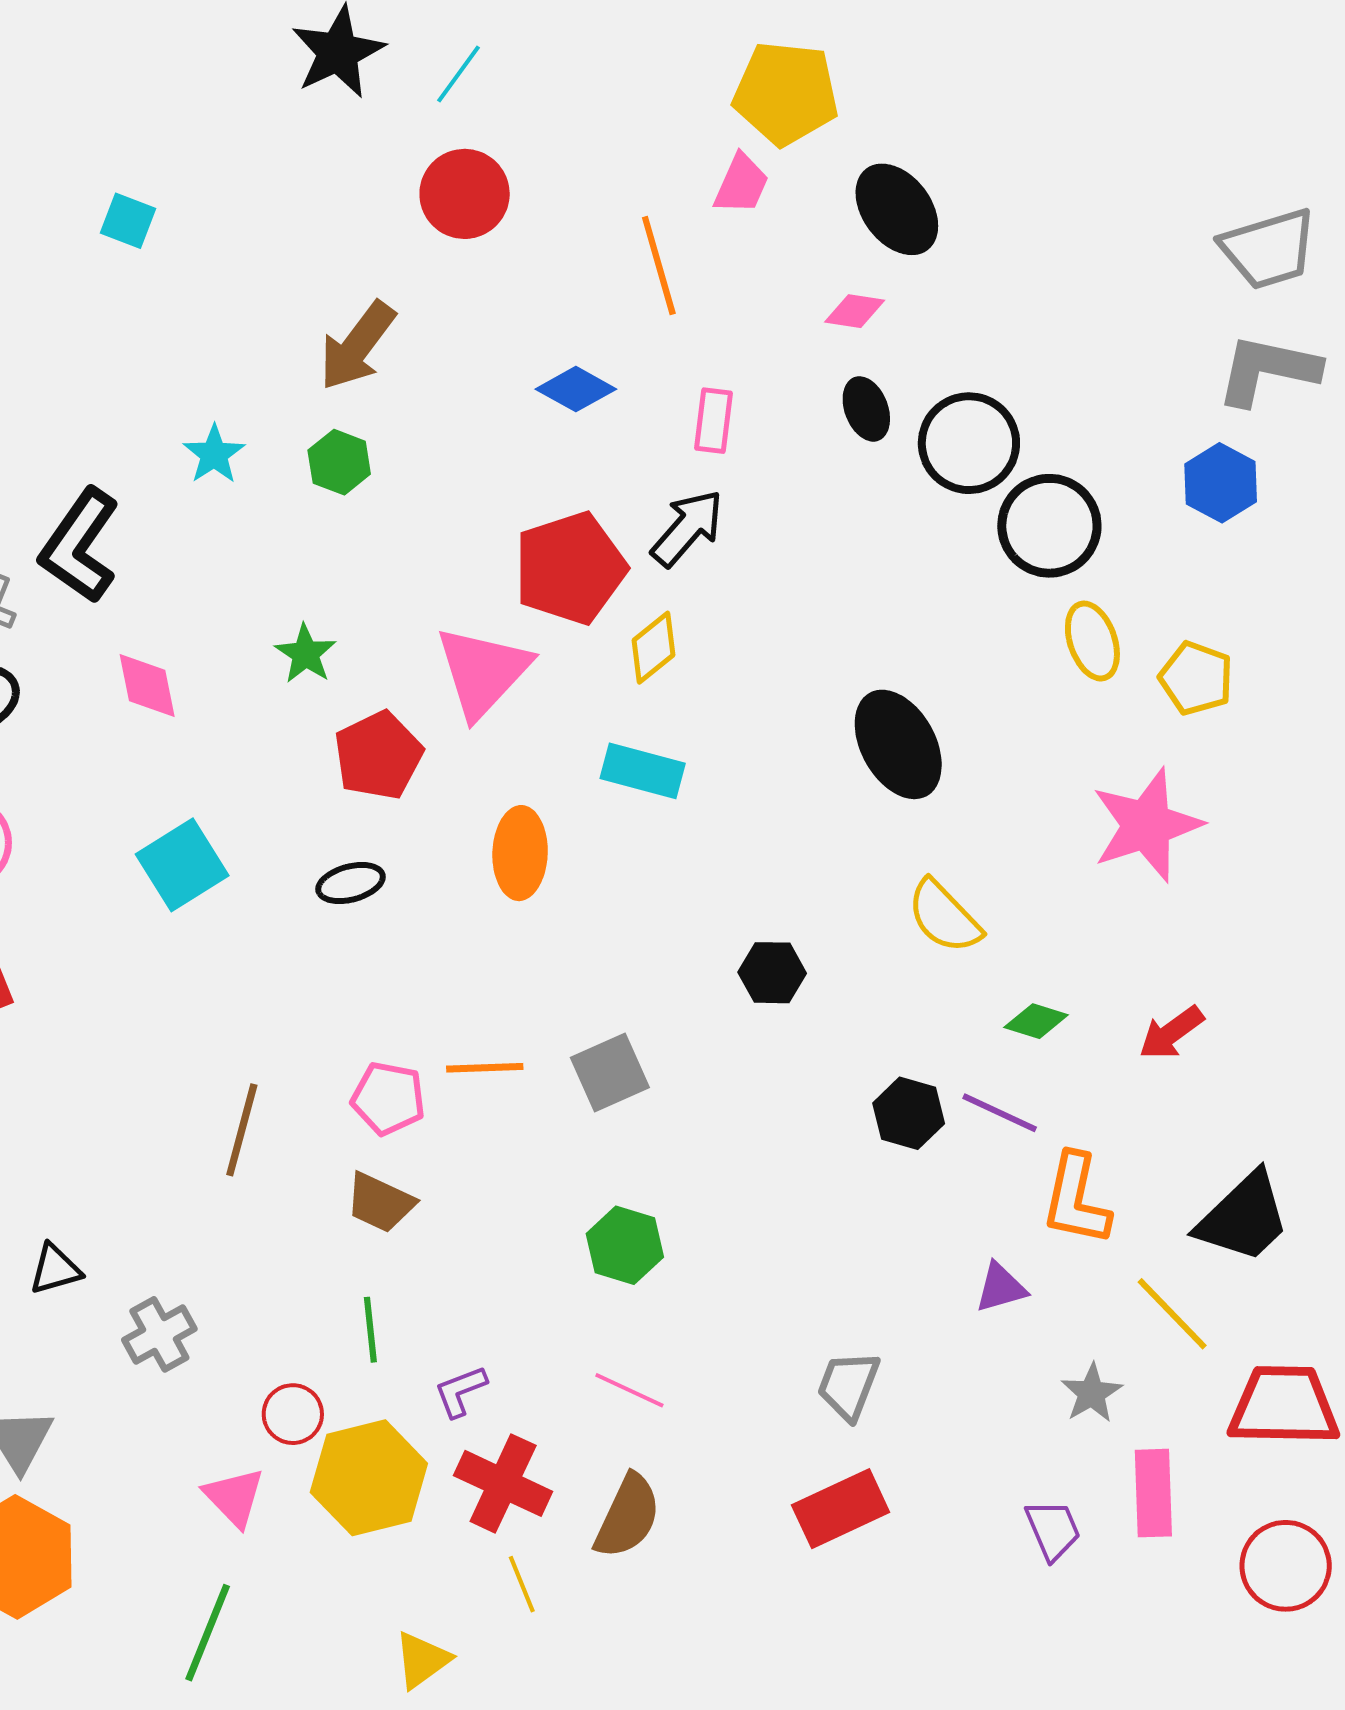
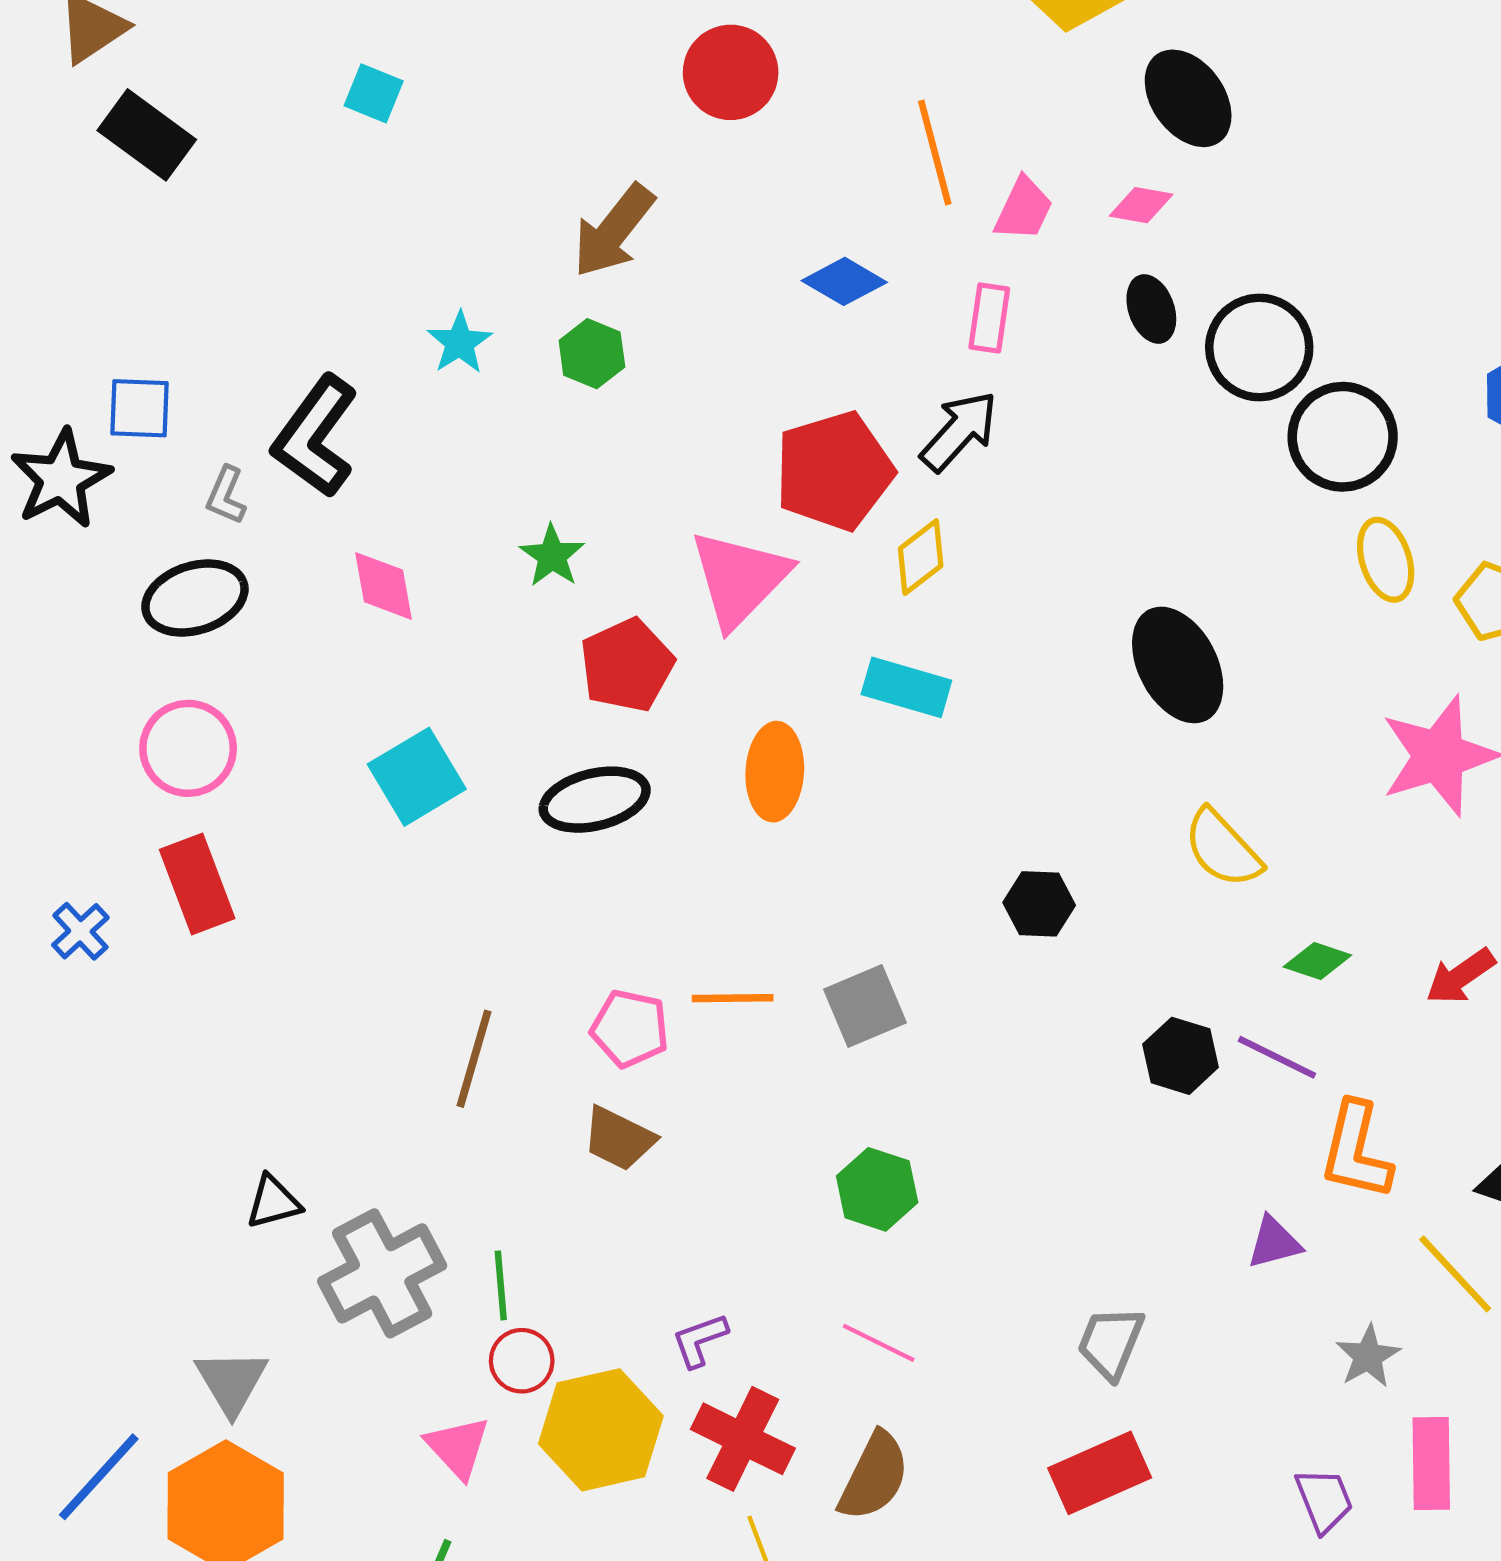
pink trapezoid: (741, 184) -> (1024, 209), moved
black ellipse: (351, 883) -> (595, 800), size x1.5
green line: (370, 1330) -> (501, 1285), moved
gray cross: (159, 1334) -> (382, 1273), size x1.6

